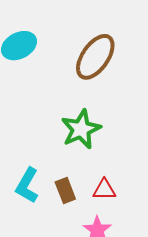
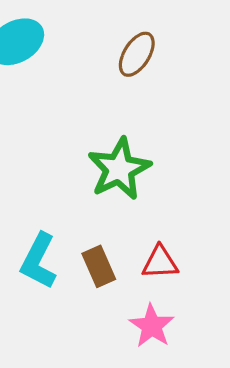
brown ellipse: (95, 57) -> (137, 54), size x0.6

